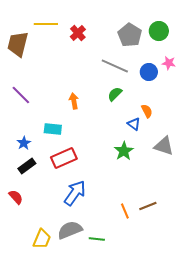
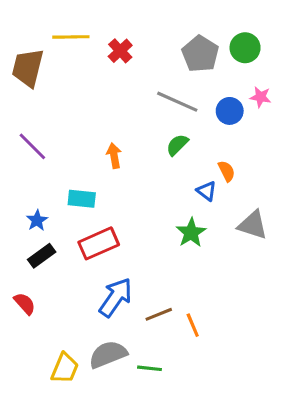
brown line: (148, 206) -> (159, 314), moved

